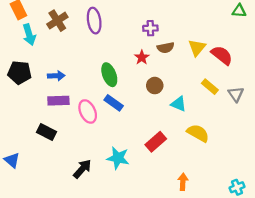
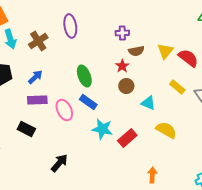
brown cross: (57, 21) -> (38, 41), moved
red star: (142, 57) -> (122, 66), moved
blue arrow: (56, 76) -> (35, 77), turned -42
cyan star: (118, 158) -> (102, 129), moved

